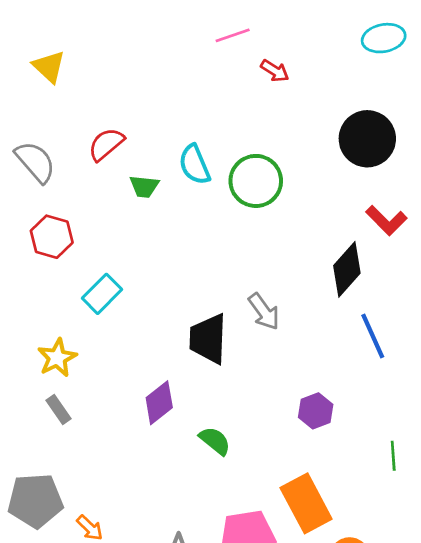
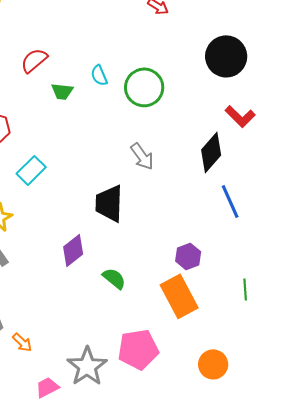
cyan semicircle: (195, 165) -> (99, 75), size x0.7
gray arrow: (264, 312) -> (142, 156), moved
orange rectangle: (306, 503) -> (179, 296), moved

